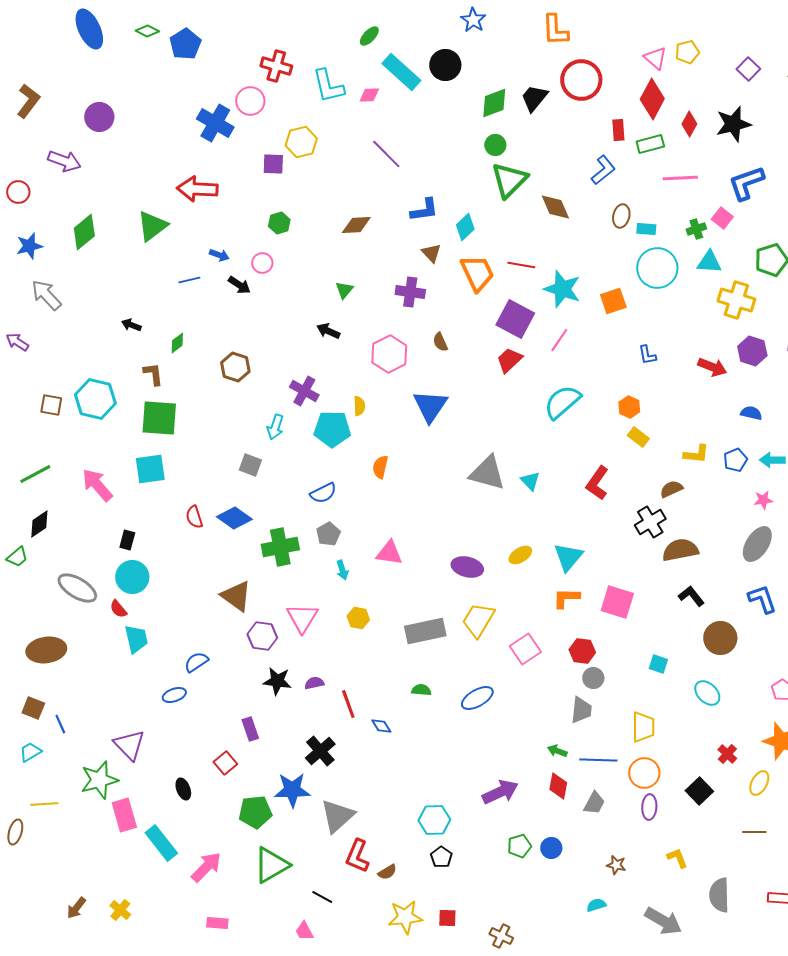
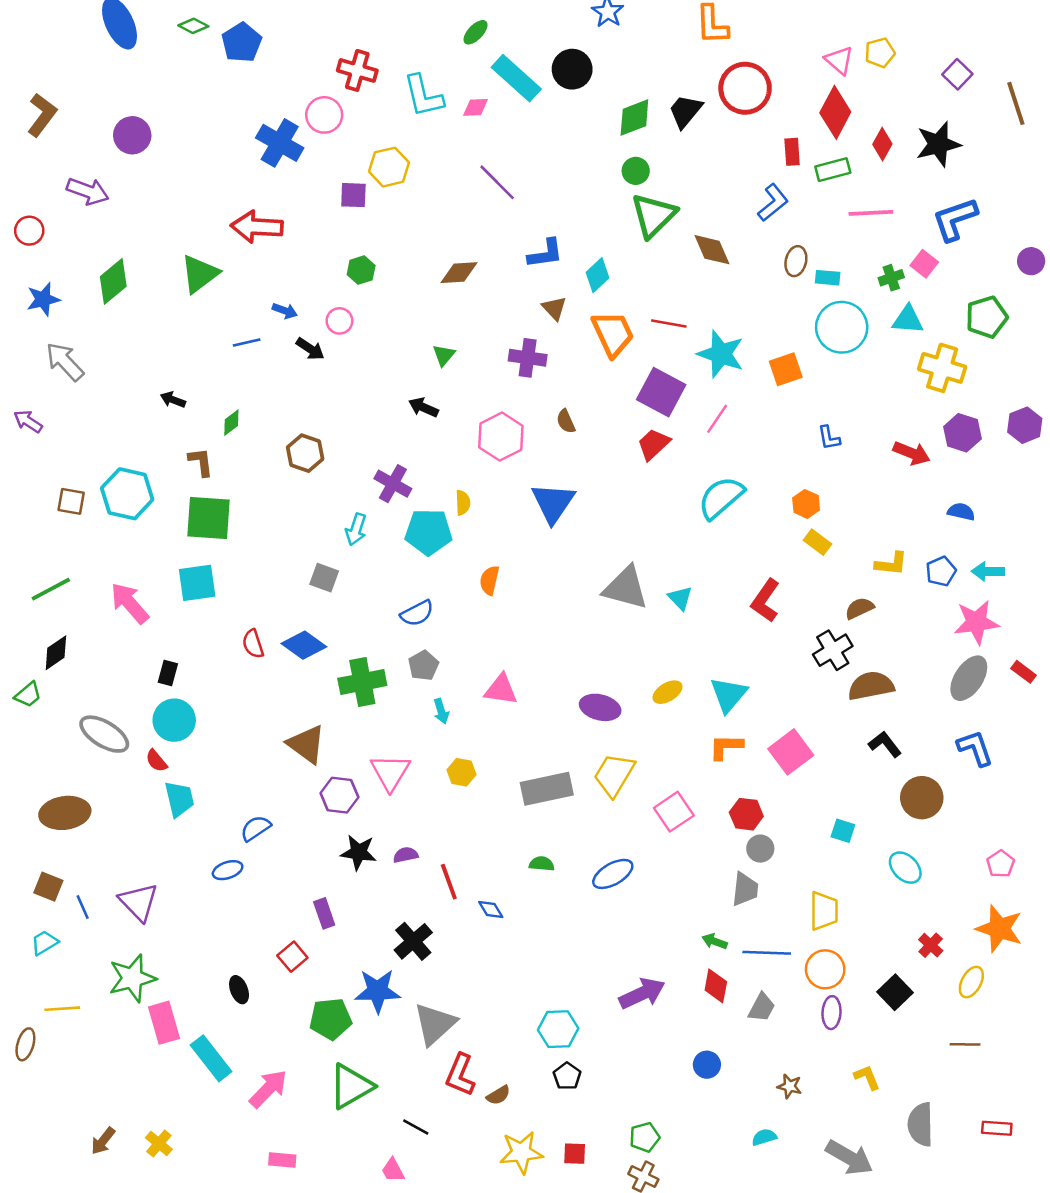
pink star: (763, 500) -> (976, 622), size x1.8
pink square: (617, 602) -> (791, 752), turned 36
purple triangle: (129, 745) -> (139, 902), moved
green pentagon: (519, 846) -> (645, 1137), moved

